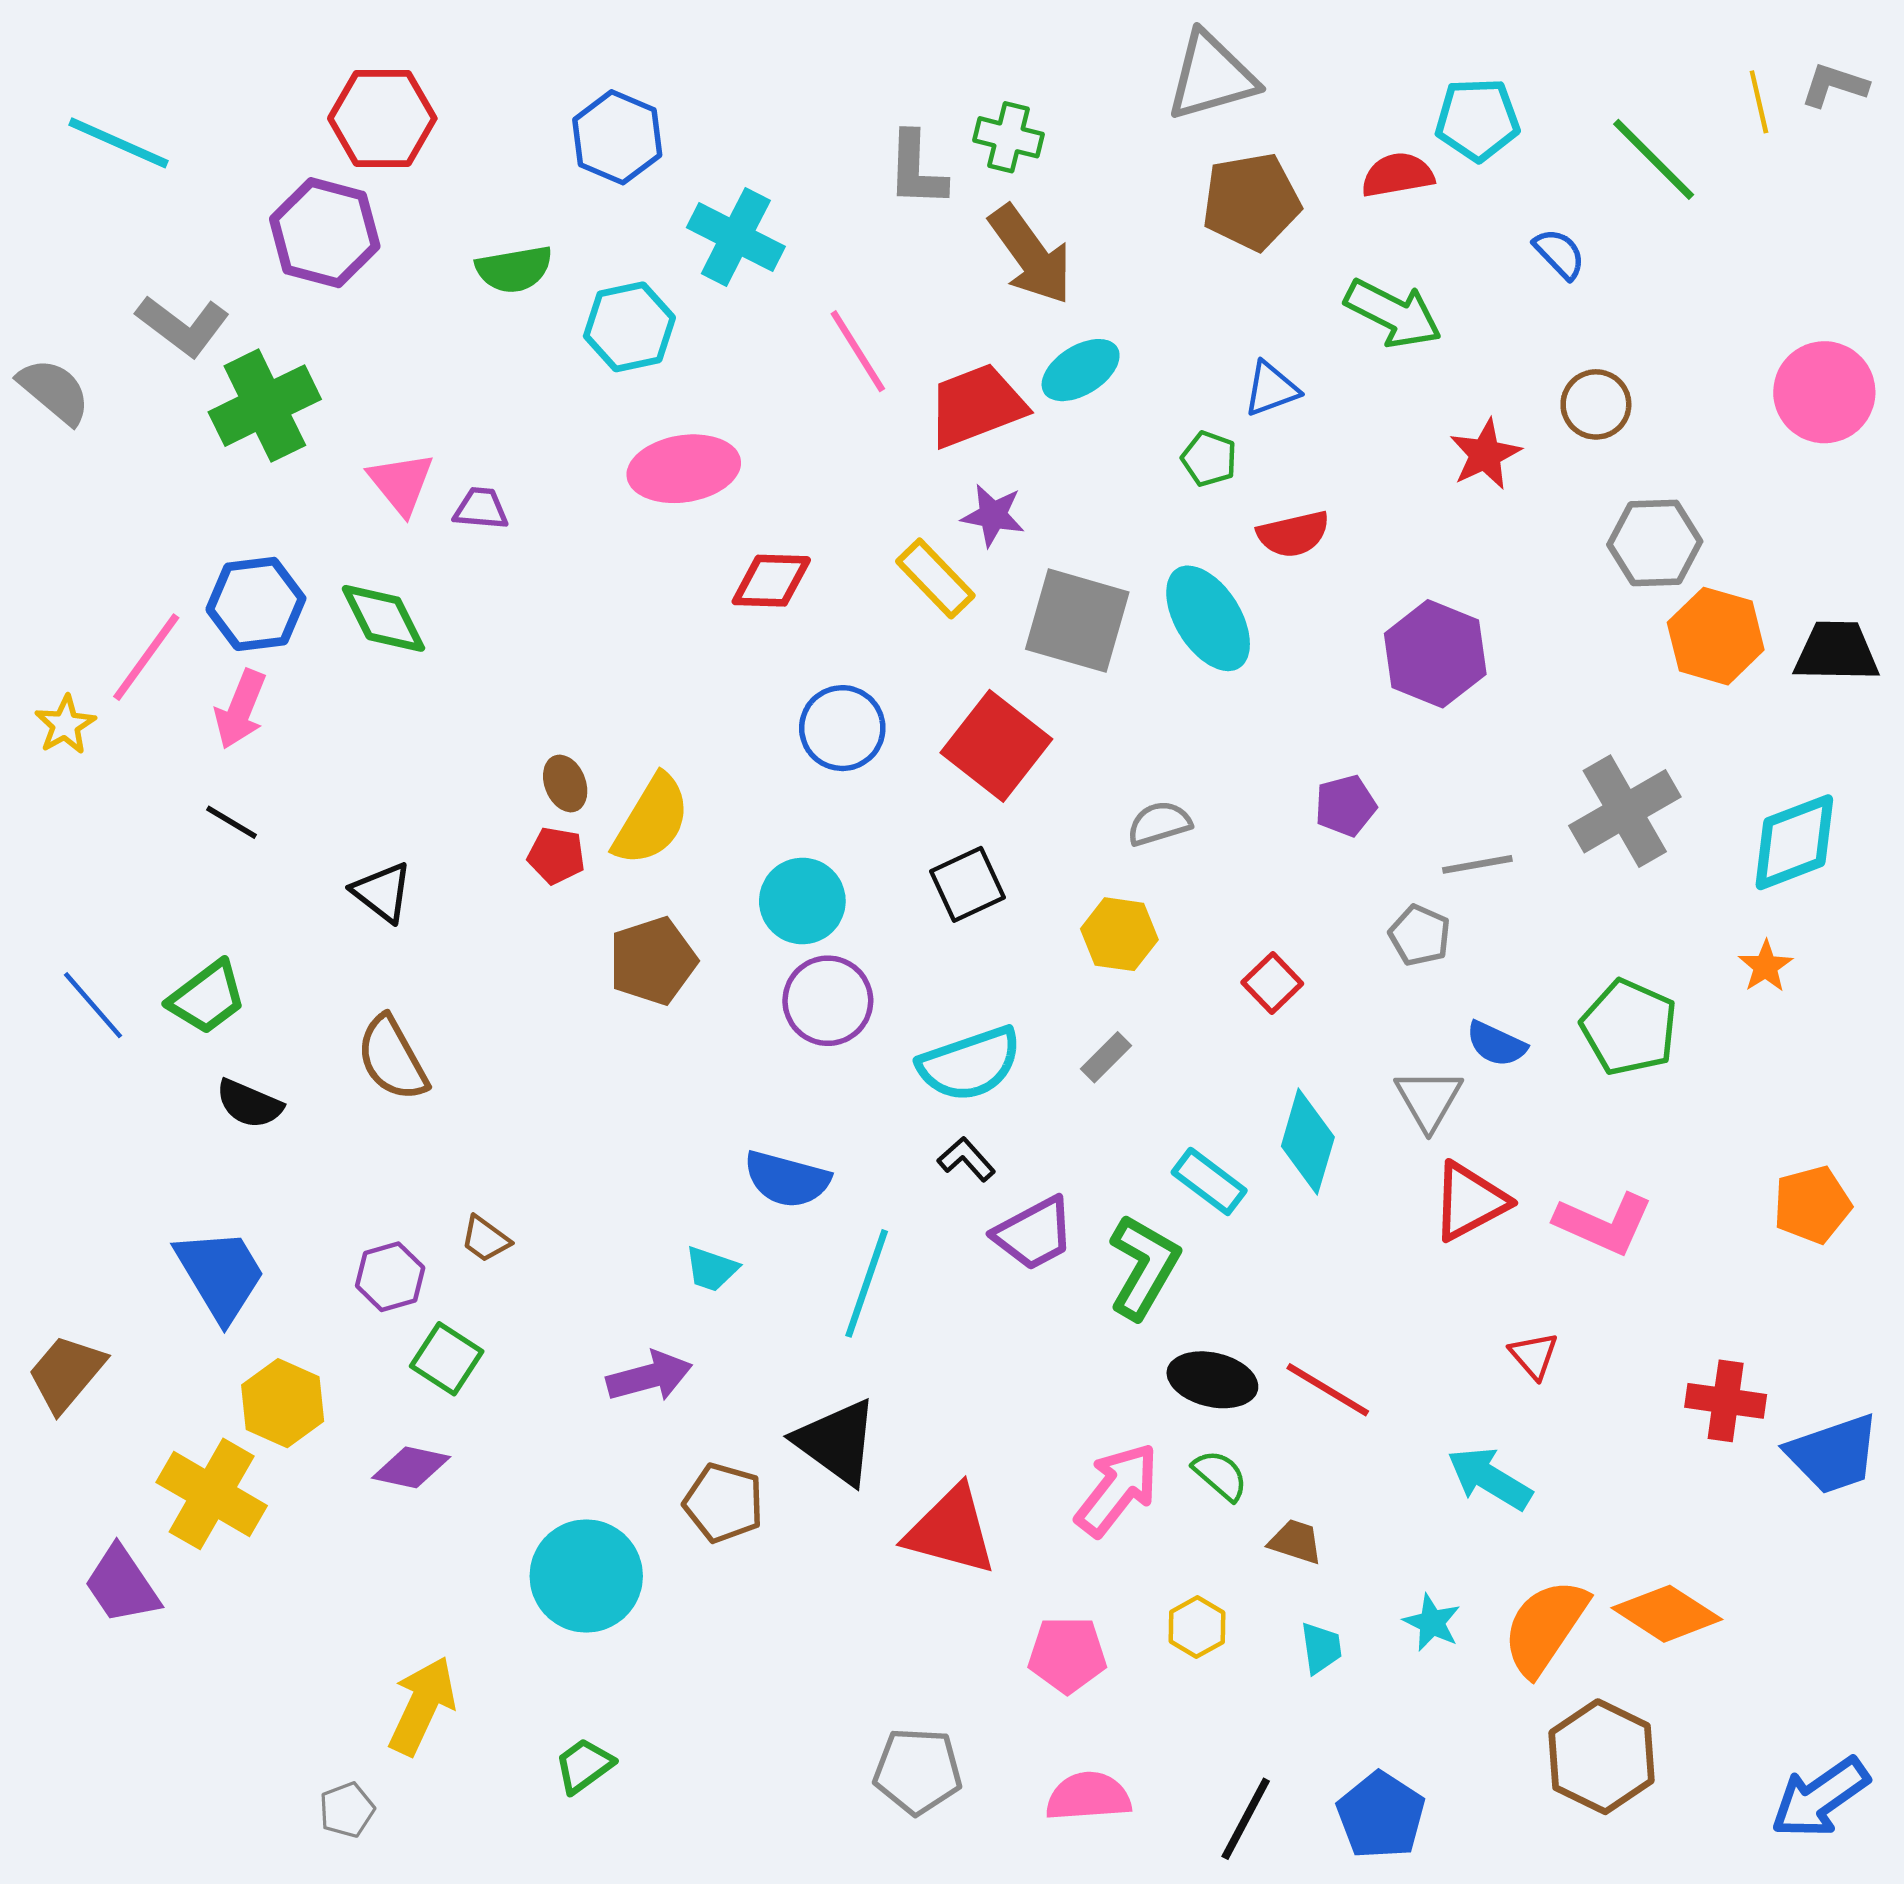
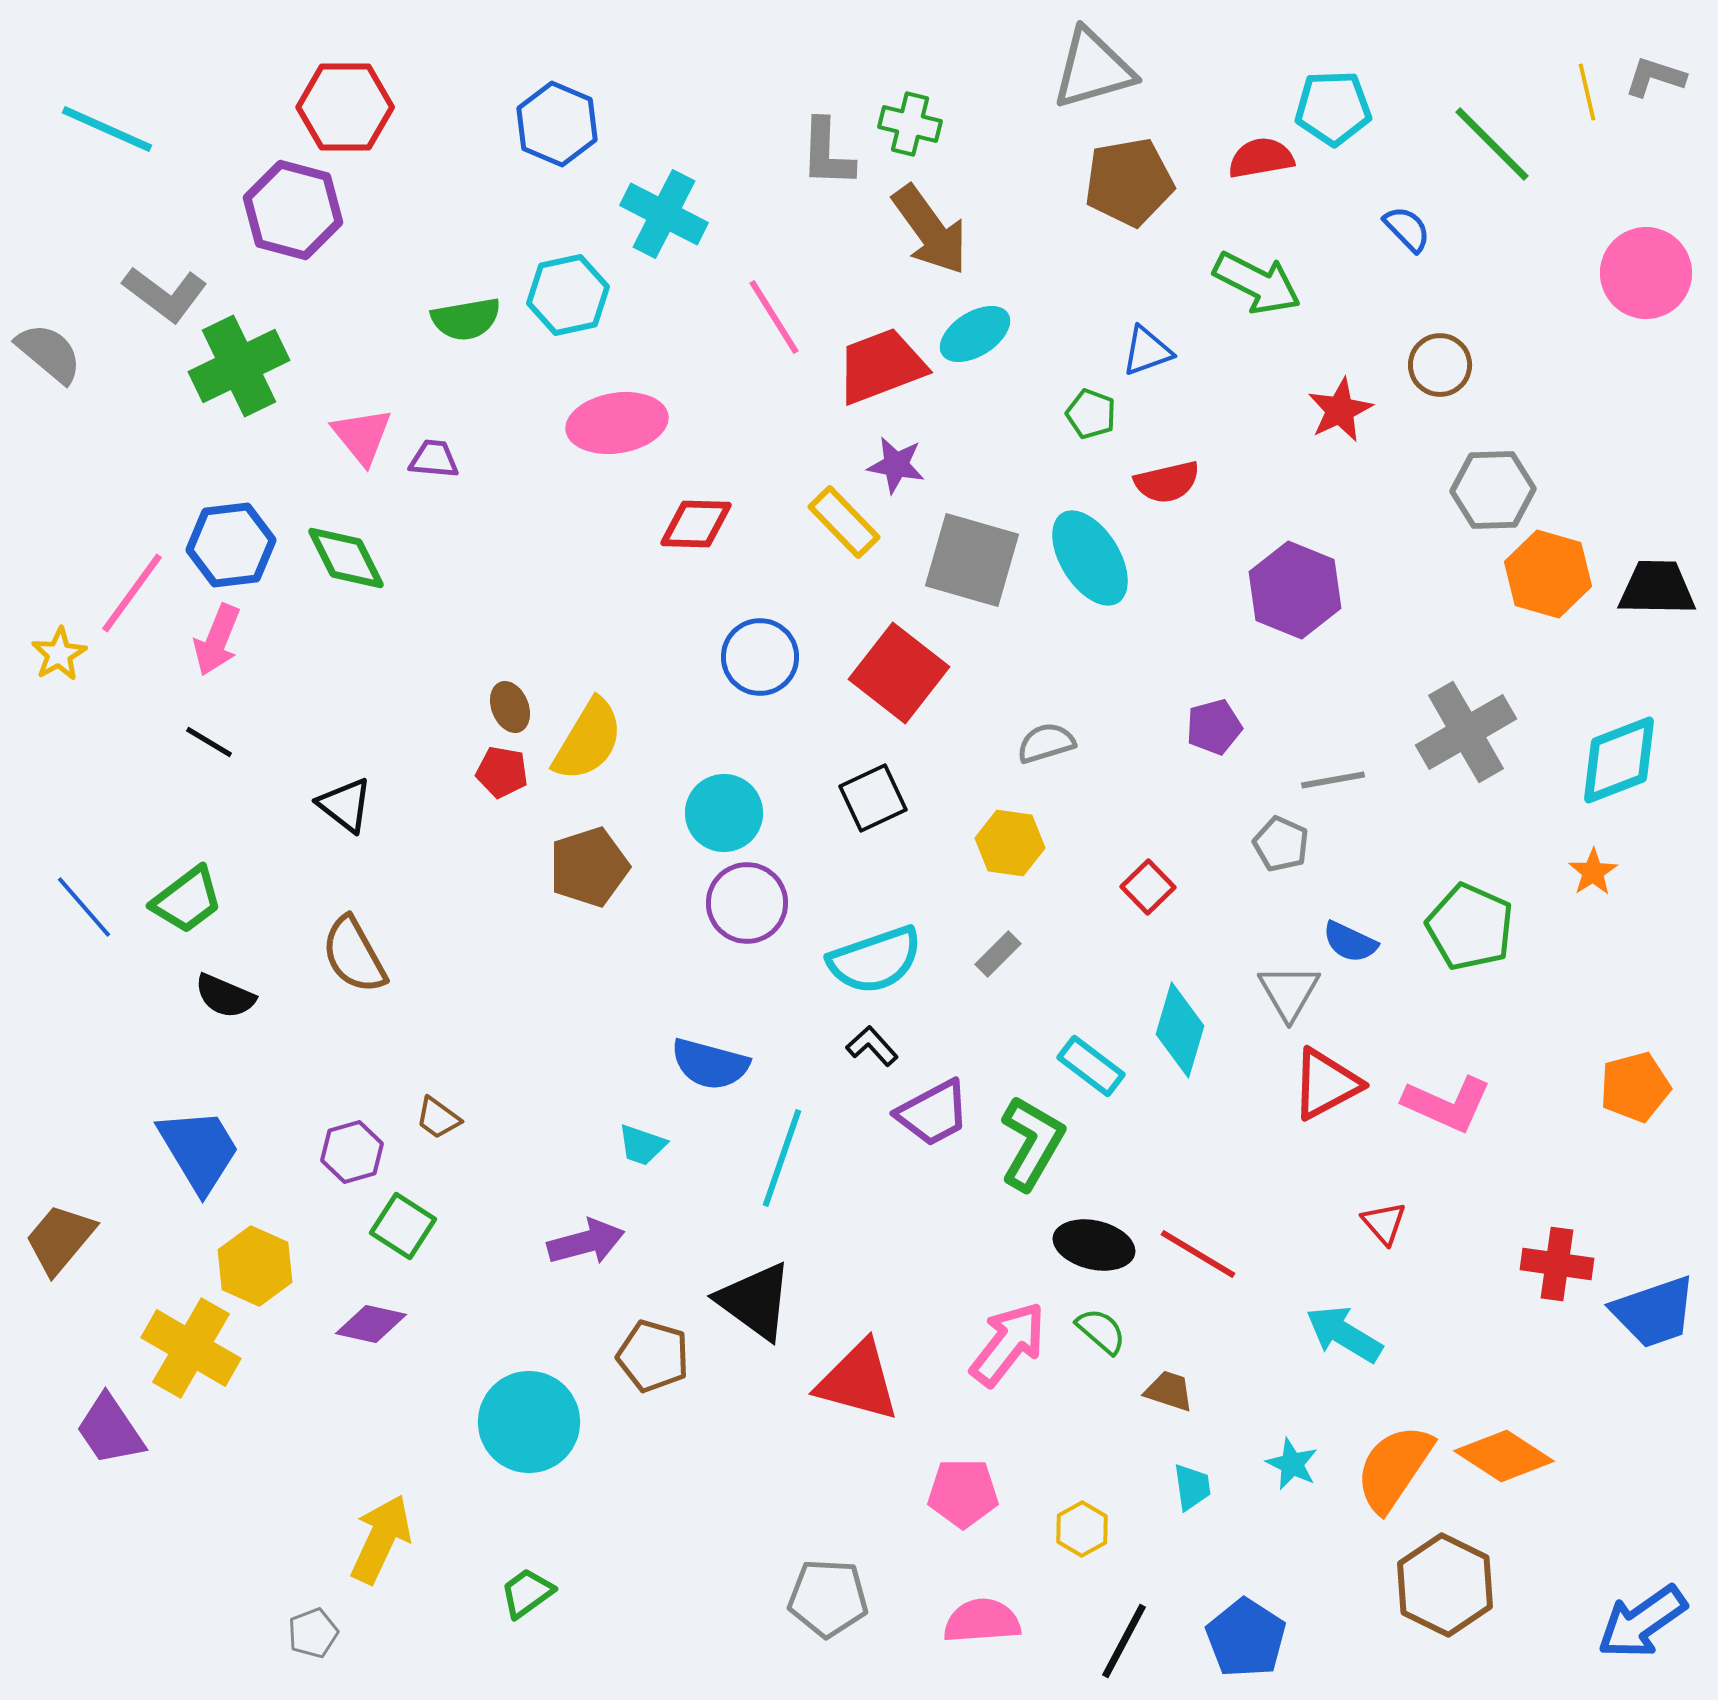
green semicircle: (514, 269) -> (466, 319), moved
pink circle: (1824, 392) -> (1646, 273), moved
yellow hexagon: (1197, 1627) -> (1082, 1529), moved

